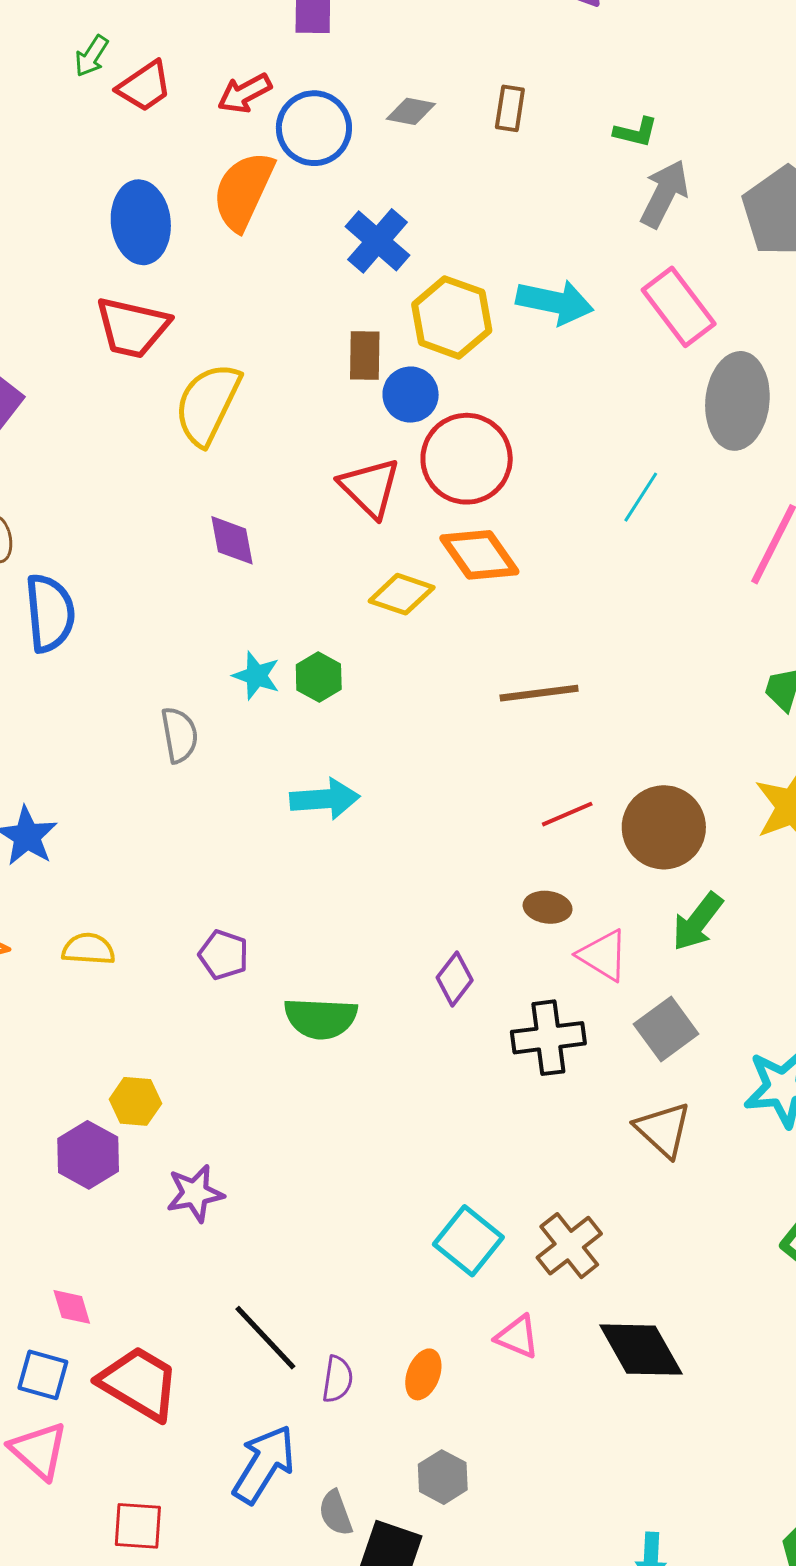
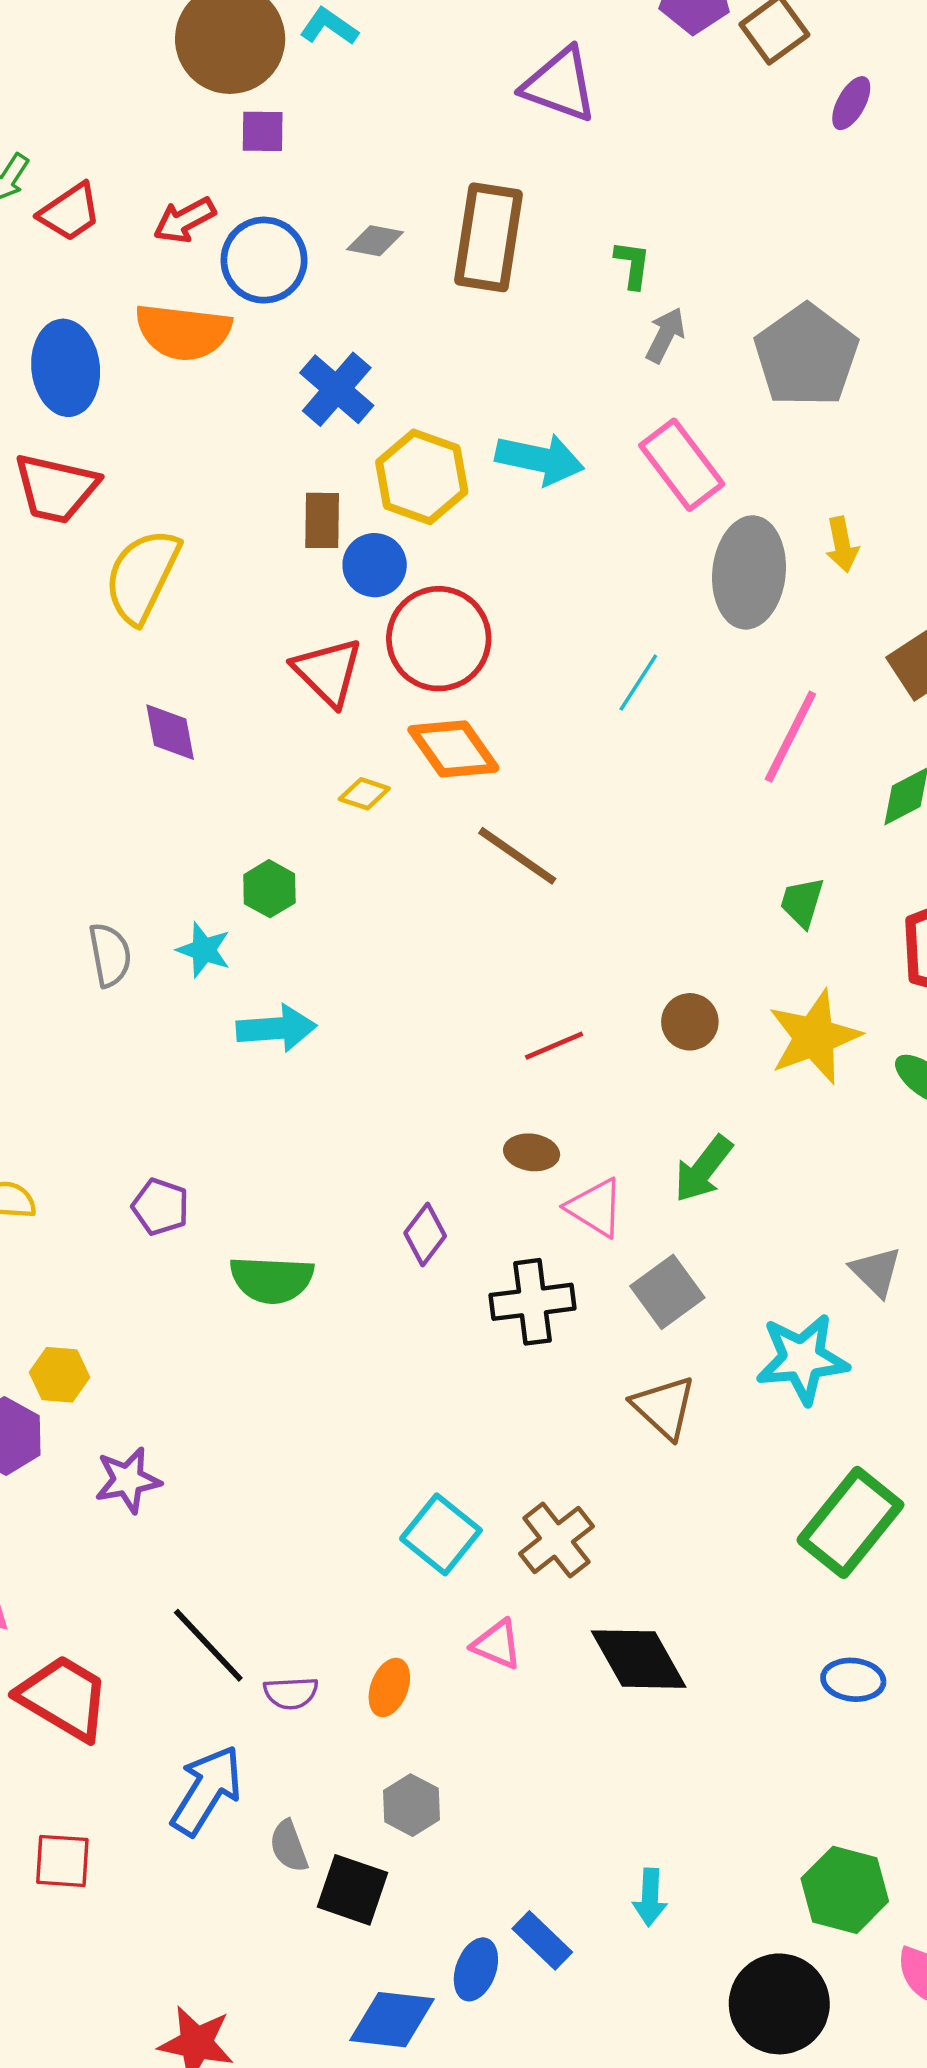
brown rectangle: (510, 108) -> (489, 237), size x2.0
green L-shape: (636, 132) -> (632, 264), turned -96
orange semicircle: (243, 191) -> (183, 332), turned -108
gray arrow: (664, 194) -> (665, 335), size x0.7
yellow diamond: (402, 594) -> (364, 794), size x0.7
cyan star: (256, 676) -> (204, 950), moved
brown line: (539, 693) -> (517, 856), moved, turned 42
brown circle: (664, 827) -> (690, 1022), moved, size x0.6
purple semicircle: (337, 1379) -> (291, 1693), turned 78

